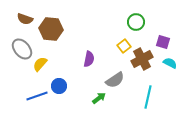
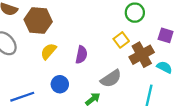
cyan semicircle: (170, 63) -> (164, 67), moved
yellow semicircle: (40, 64) -> (48, 51), moved
blue circle: (59, 86) -> (60, 84), moved

